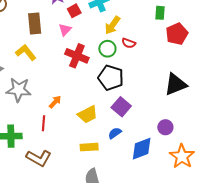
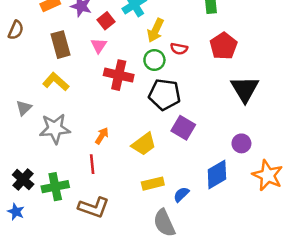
red pentagon: (177, 34) -> (223, 46), moved
black triangle: (176, 84) -> (245, 89), turned -30
blue semicircle: (115, 133) -> (181, 194), moved

